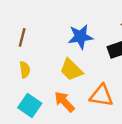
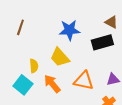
yellow semicircle: (25, 70) -> (34, 66), moved

